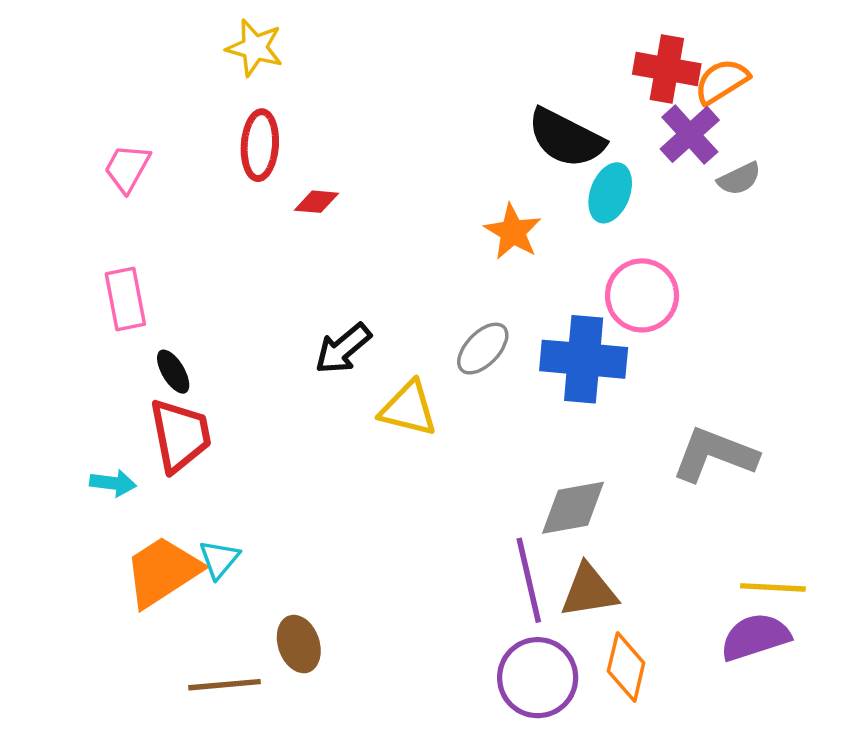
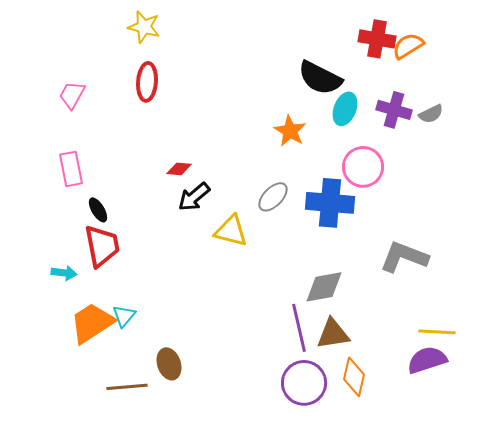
purple cross: (690, 134) -> (394, 110), moved, turned -32
gray semicircle: (739, 179) -> (431, 114), moved
red diamond: (316, 202) -> (179, 169), moved

